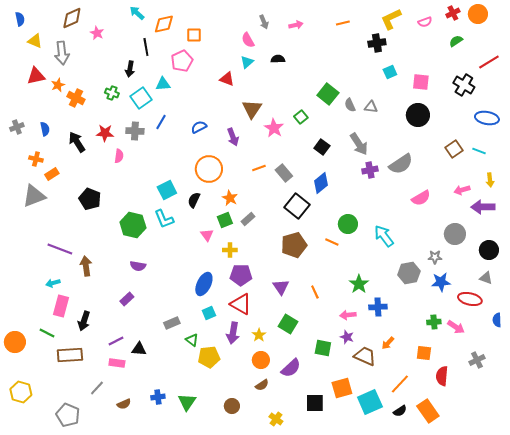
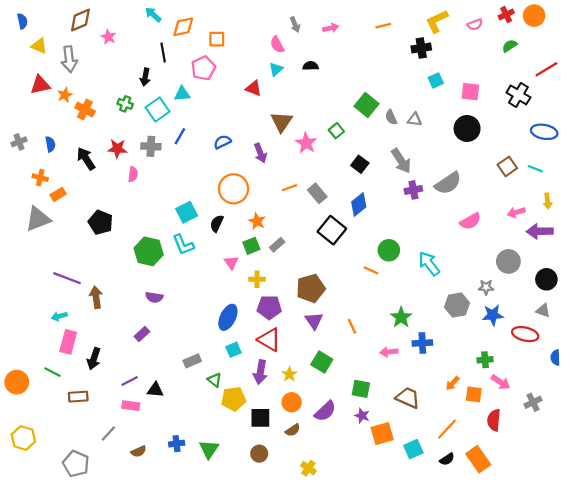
brown pentagon: (294, 245) -> (311, 288), moved
pink arrow: (456, 327) -> (501, 382), moved
purple star: (347, 337) -> (362, 416), moved
orange arrow: (388, 343) -> (453, 383), moved
brown rectangle: (70, 355) -> (78, 397), size x0.7
cyan square: (370, 402) -> (413, 449), size x0.7
black square: (315, 403) -> (260, 418), moved

